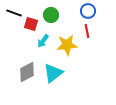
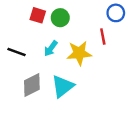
blue circle: (88, 11) -> (116, 13), moved
black line: (14, 13) -> (17, 52), moved
red square: (31, 24) -> (38, 15), moved

